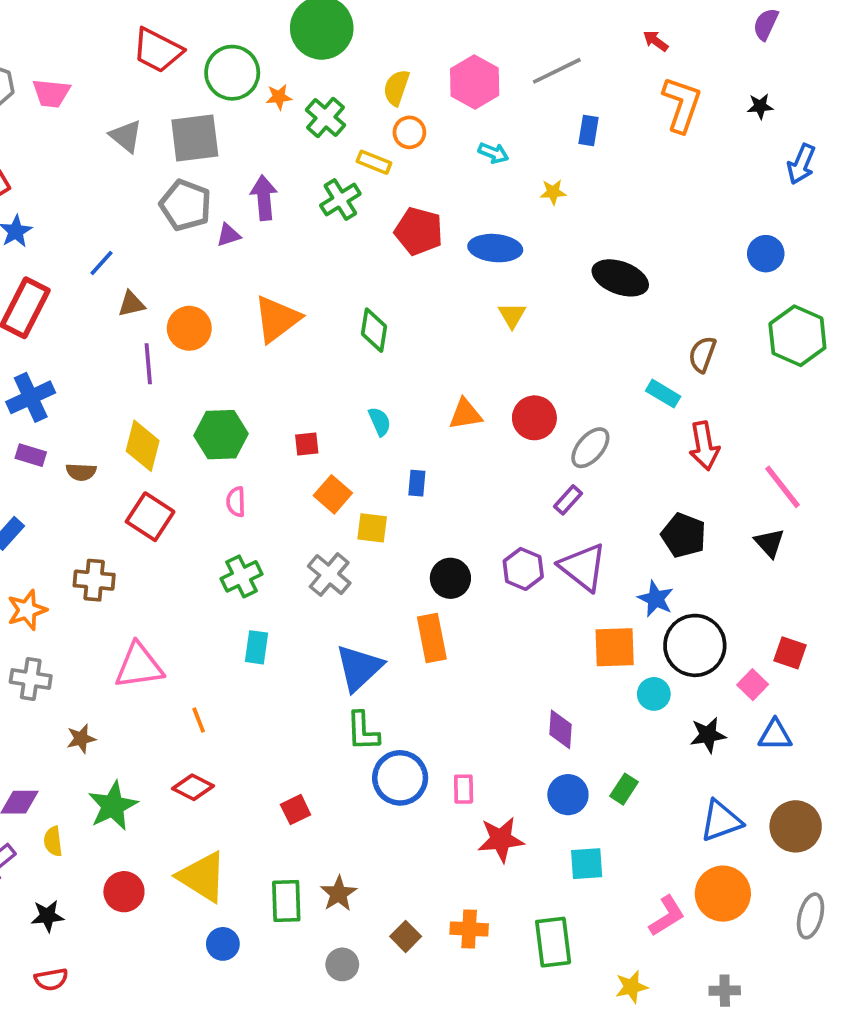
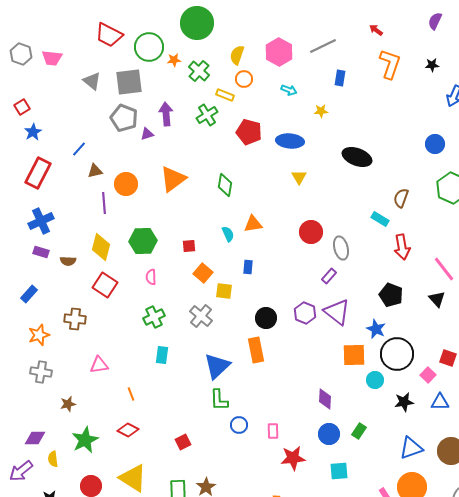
orange triangle: (465, 414) -> (253, 224), moved
gray ellipse: (590, 448) -> (341, 248), turned -55
pink triangle: (139, 666) -> (99, 365), size x0.7
blue circle: (400, 778) -> (239, 425), size x0.6

